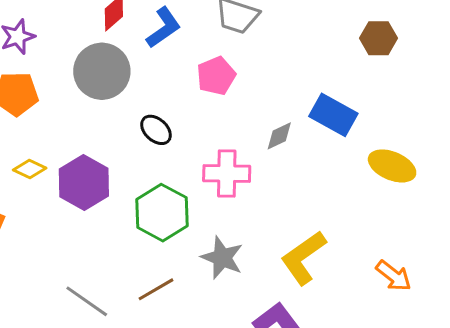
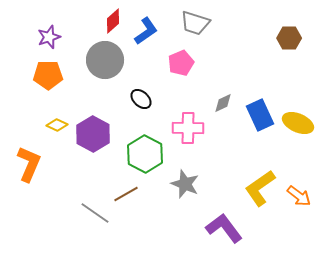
blue rectangle: (333, 115) -> (260, 115), moved, turned 36
yellow L-shape: (303, 258) -> (260, 188), moved
brown line: (156, 289) -> (126, 194), moved

